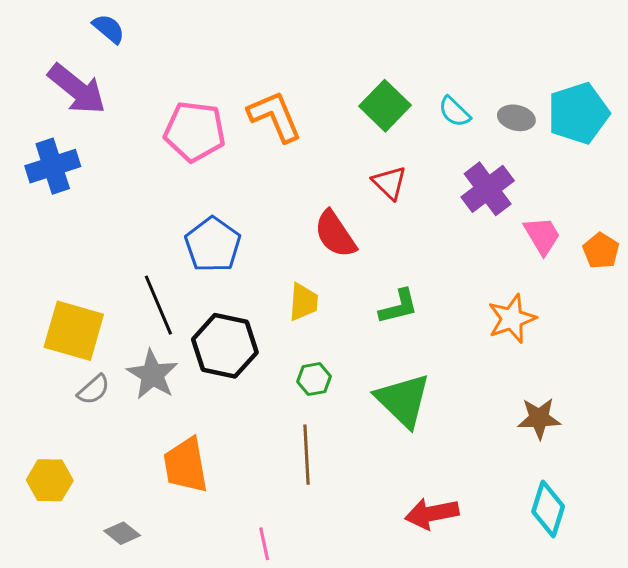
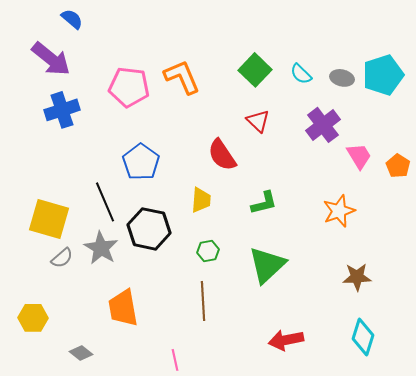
blue cross: (53, 166) -> (62, 110), moved
green triangle: (403, 400) -> (267, 265), turned 33

